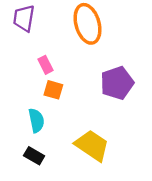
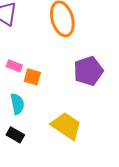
pink rectangle: (45, 65) -> (14, 66), moved, turned -42

